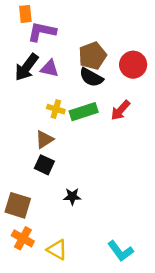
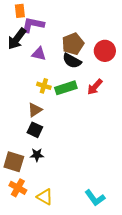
black arrow: (27, 67) -> (17, 39), moved
black star: (72, 196) -> (37, 155), moved

